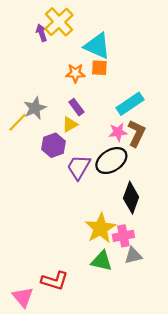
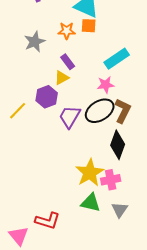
gray star: (35, 108) -> (35, 42), moved
yellow line: (17, 122) -> (18, 111), moved
brown L-shape: (137, 133) -> (123, 111), moved
gray triangle: (133, 256) -> (120, 210), moved, turned -42

